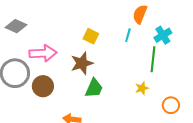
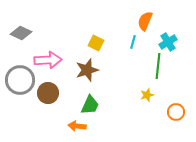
green trapezoid: (94, 88) -> (90, 105), moved

